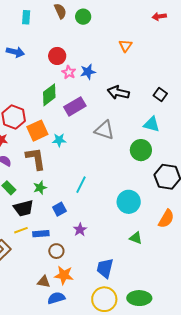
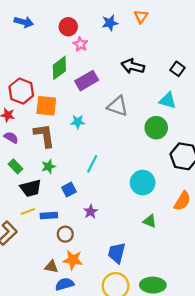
blue star: (88, 72) -> (110, 23), moved
orange square: (37, 131) -> (46, 106), turned 30
cyan star: (59, 140) -> (78, 122), moved

